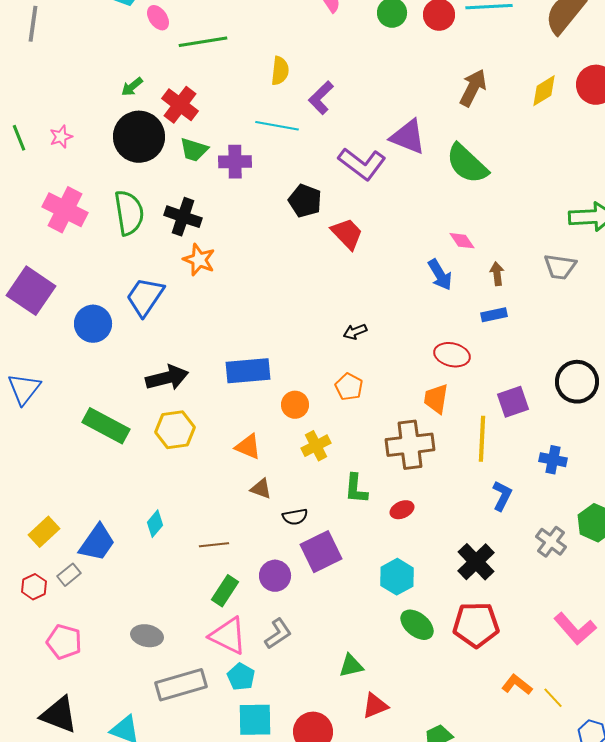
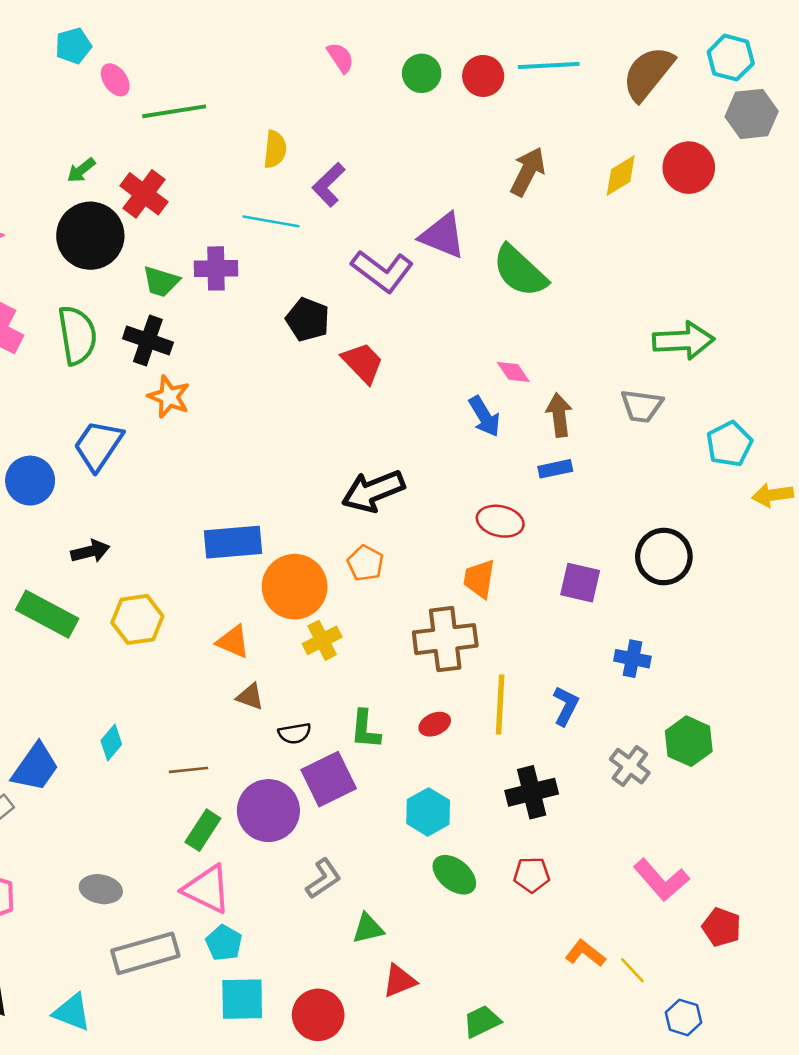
green trapezoid: (194, 150) -> (161, 282), moved
brown arrow: (497, 274) -> (559, 415), size x1.4
black arrow: (355, 332) -> (373, 491), size x2.0
black arrow: (167, 378) -> (90, 551), moved, size x0.7
purple square: (513, 402) -> (580, 583), turned 32
orange circle: (295, 405) -> (295, 587), size x1.8
yellow line: (482, 439) -> (500, 705), moved
green L-shape: (356, 489) -> (365, 729), moved
black cross: (476, 562) -> (532, 792), turned 30
purple circle: (275, 576) -> (268, 811), size x1.5
red pentagon: (476, 625) -> (532, 875), size x0.6
gray L-shape: (278, 634) -> (323, 879), moved

